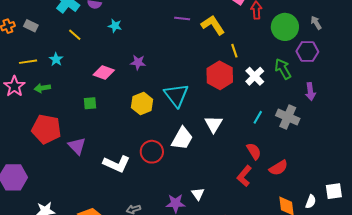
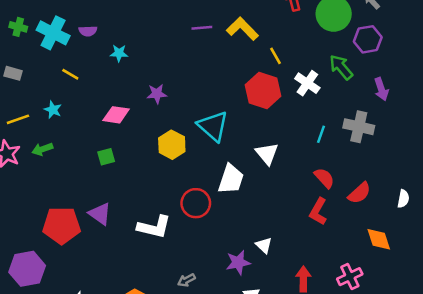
red pentagon: (46, 129) -> (62, 225), moved
white semicircle: (311, 202) -> (403, 199), moved

